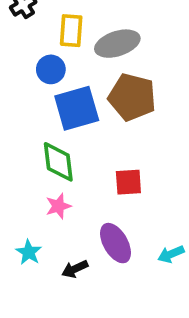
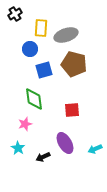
blue square: (77, 108) -> (44, 70), size x0.7
pink star: (58, 206) -> (25, 124), moved

